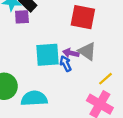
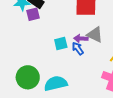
cyan square: (48, 55) -> (61, 43), size x0.6

